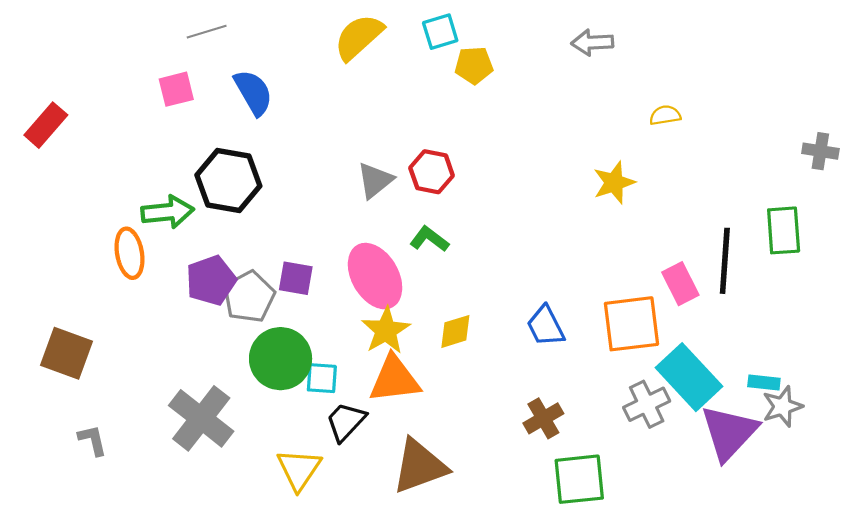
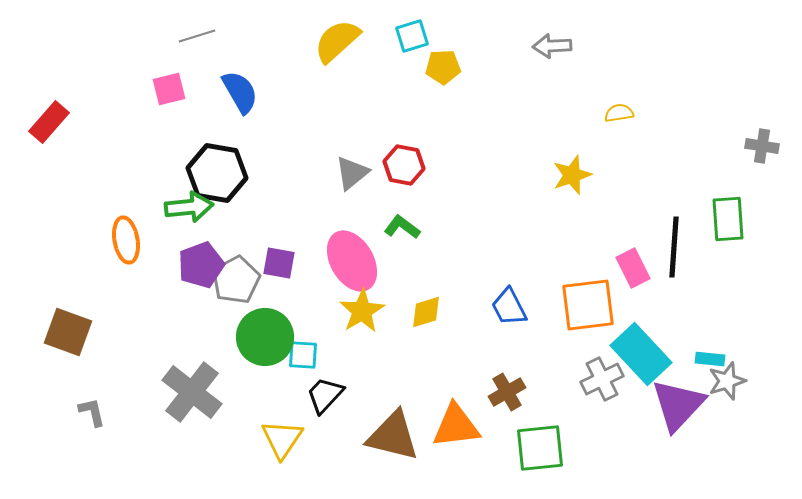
green arrow: (168, 212) -> (189, 207), moved
orange triangle: (395, 379) -> (456, 426), moved
brown triangle: (420, 466) -> (393, 436), turned 34

